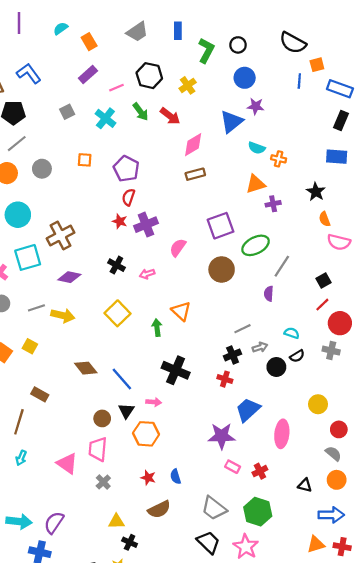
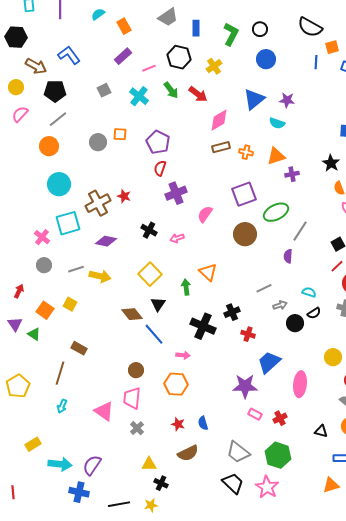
blue rectangle: (178, 31) -> (196, 28), moved
purple star: (256, 106) -> (287, 100), moved
orange cross: (279, 159) -> (246, 152), moved
gray circle: (42, 169) -> (98, 142), moved
red star: (120, 221) -> (124, 196), moved
black cross: (233, 355) -> (232, 312), moved
brown diamond: (86, 368) -> (132, 314), moved
black triangle: (126, 411) -> (158, 304), moved

